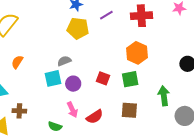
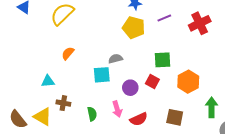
red cross: (141, 16) -> (200, 23), turned -30
orange hexagon: (137, 53) -> (188, 82), moved
green square: (130, 79) -> (163, 60), moved
purple circle: (73, 84) -> (130, 88), moved
green semicircle: (55, 126) -> (92, 114), moved, turned -128

